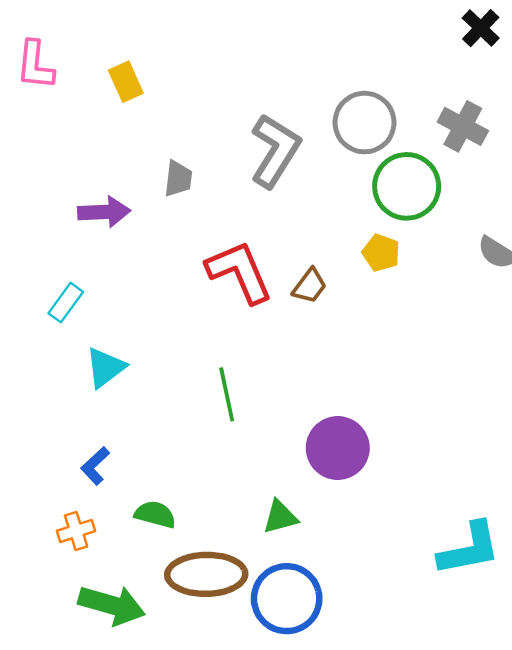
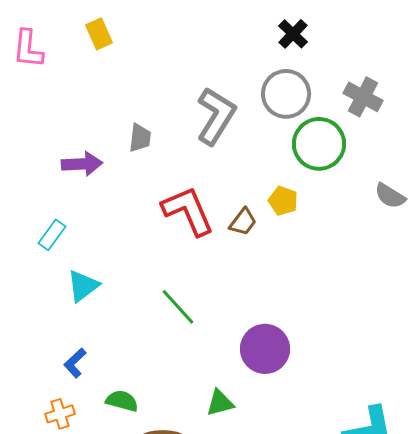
black cross: (481, 28) -> (293, 34), moved
yellow rectangle: (126, 82) -> (99, 34), moved
yellow pentagon: (381, 253) -> (283, 201), moved
green line: (227, 394) -> (178, 307), turned -30

